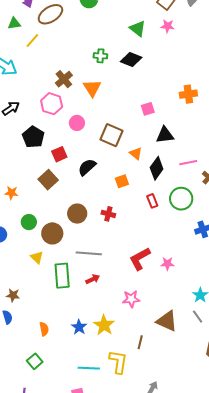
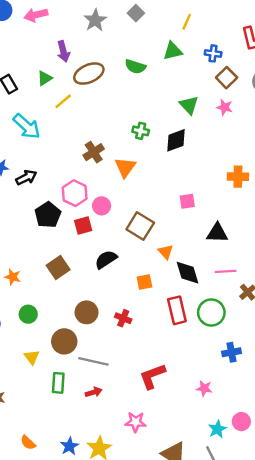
green triangle: (14, 23) -> (45, 78), turned -32
black diamond: (131, 59) -> (176, 140), turned -50
orange cross: (188, 94) -> (238, 177), moved
pink hexagon: (52, 104) -> (75, 193), moved
black triangle: (165, 135) -> (217, 233), moved
red square: (59, 154) -> (83, 225), moved
black diamond: (157, 168) -> (188, 273), turned -60
red rectangle: (152, 201) -> (177, 310), size x1.6
brown circle: (52, 233) -> (64, 341), moved
pink star: (167, 264) -> (204, 388), moved
green rectangle: (62, 276) -> (58, 383), size x0.7
orange semicircle: (44, 329) -> (28, 443), turned 136

